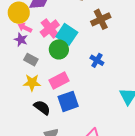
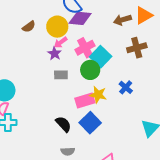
pink arrow: (25, 28) -> (61, 42), turned -72
gray rectangle: (31, 60) -> (61, 75), turned -40
yellow star: (32, 83) -> (98, 95), moved
blue square: (68, 101) -> (90, 123), turned -35

